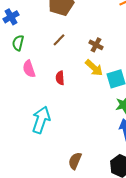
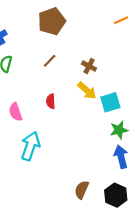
pink semicircle: (29, 69) -> (16, 112), moved
brown semicircle: (75, 161) -> (82, 190), moved

